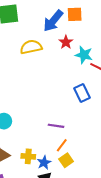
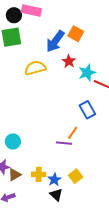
orange square: (75, 14) -> (76, 34), turned 35
cyan star: (84, 55) -> (87, 73), turned -30
orange line: (62, 145) -> (73, 133), moved

